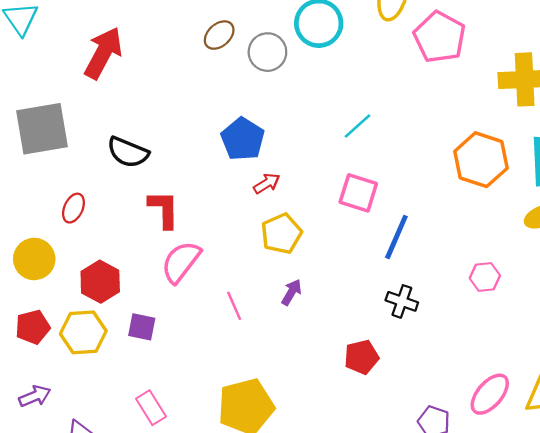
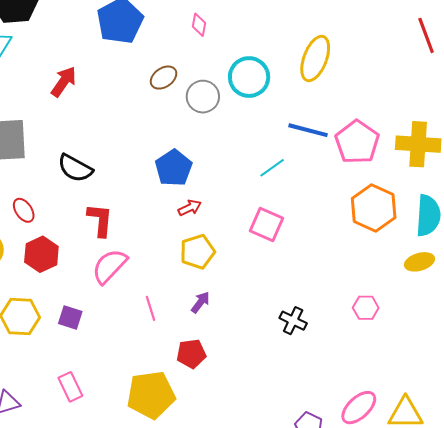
pink pentagon: (440, 37) -> (357, 142), moved
red arrow: (103, 53) -> (64, 82), size x0.7
red ellipse: (73, 208) -> (24, 210), turned -65
blue line: (396, 237) -> (308, 130), moved, turned 75
red hexagon: (100, 282) -> (41, 254), moved
red pentagon: (361, 357) -> (191, 354), moved

